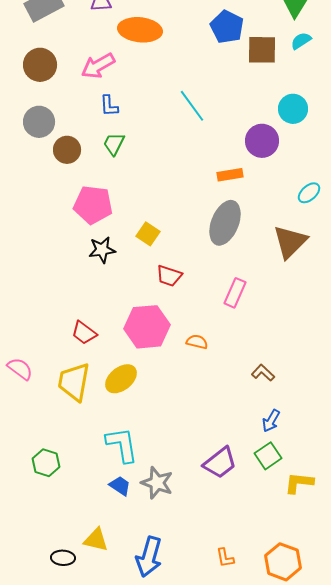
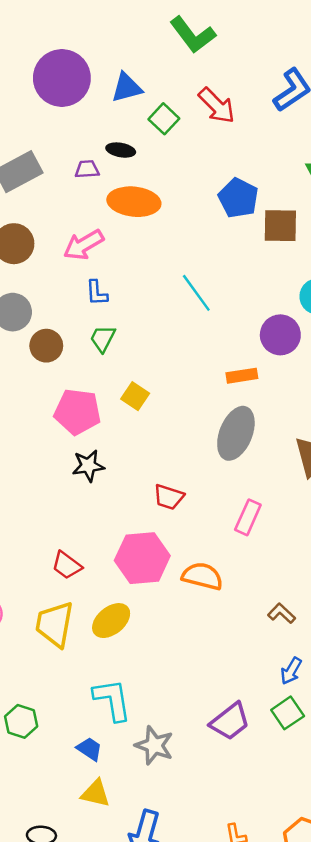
yellow square: (148, 234) -> (135, 396), moved
orange semicircle: (197, 342) -> (202, 576), size x1.6
blue trapezoid: (120, 486) -> (89, 749), moved
yellow triangle: (96, 540) -> (95, 793), moved

